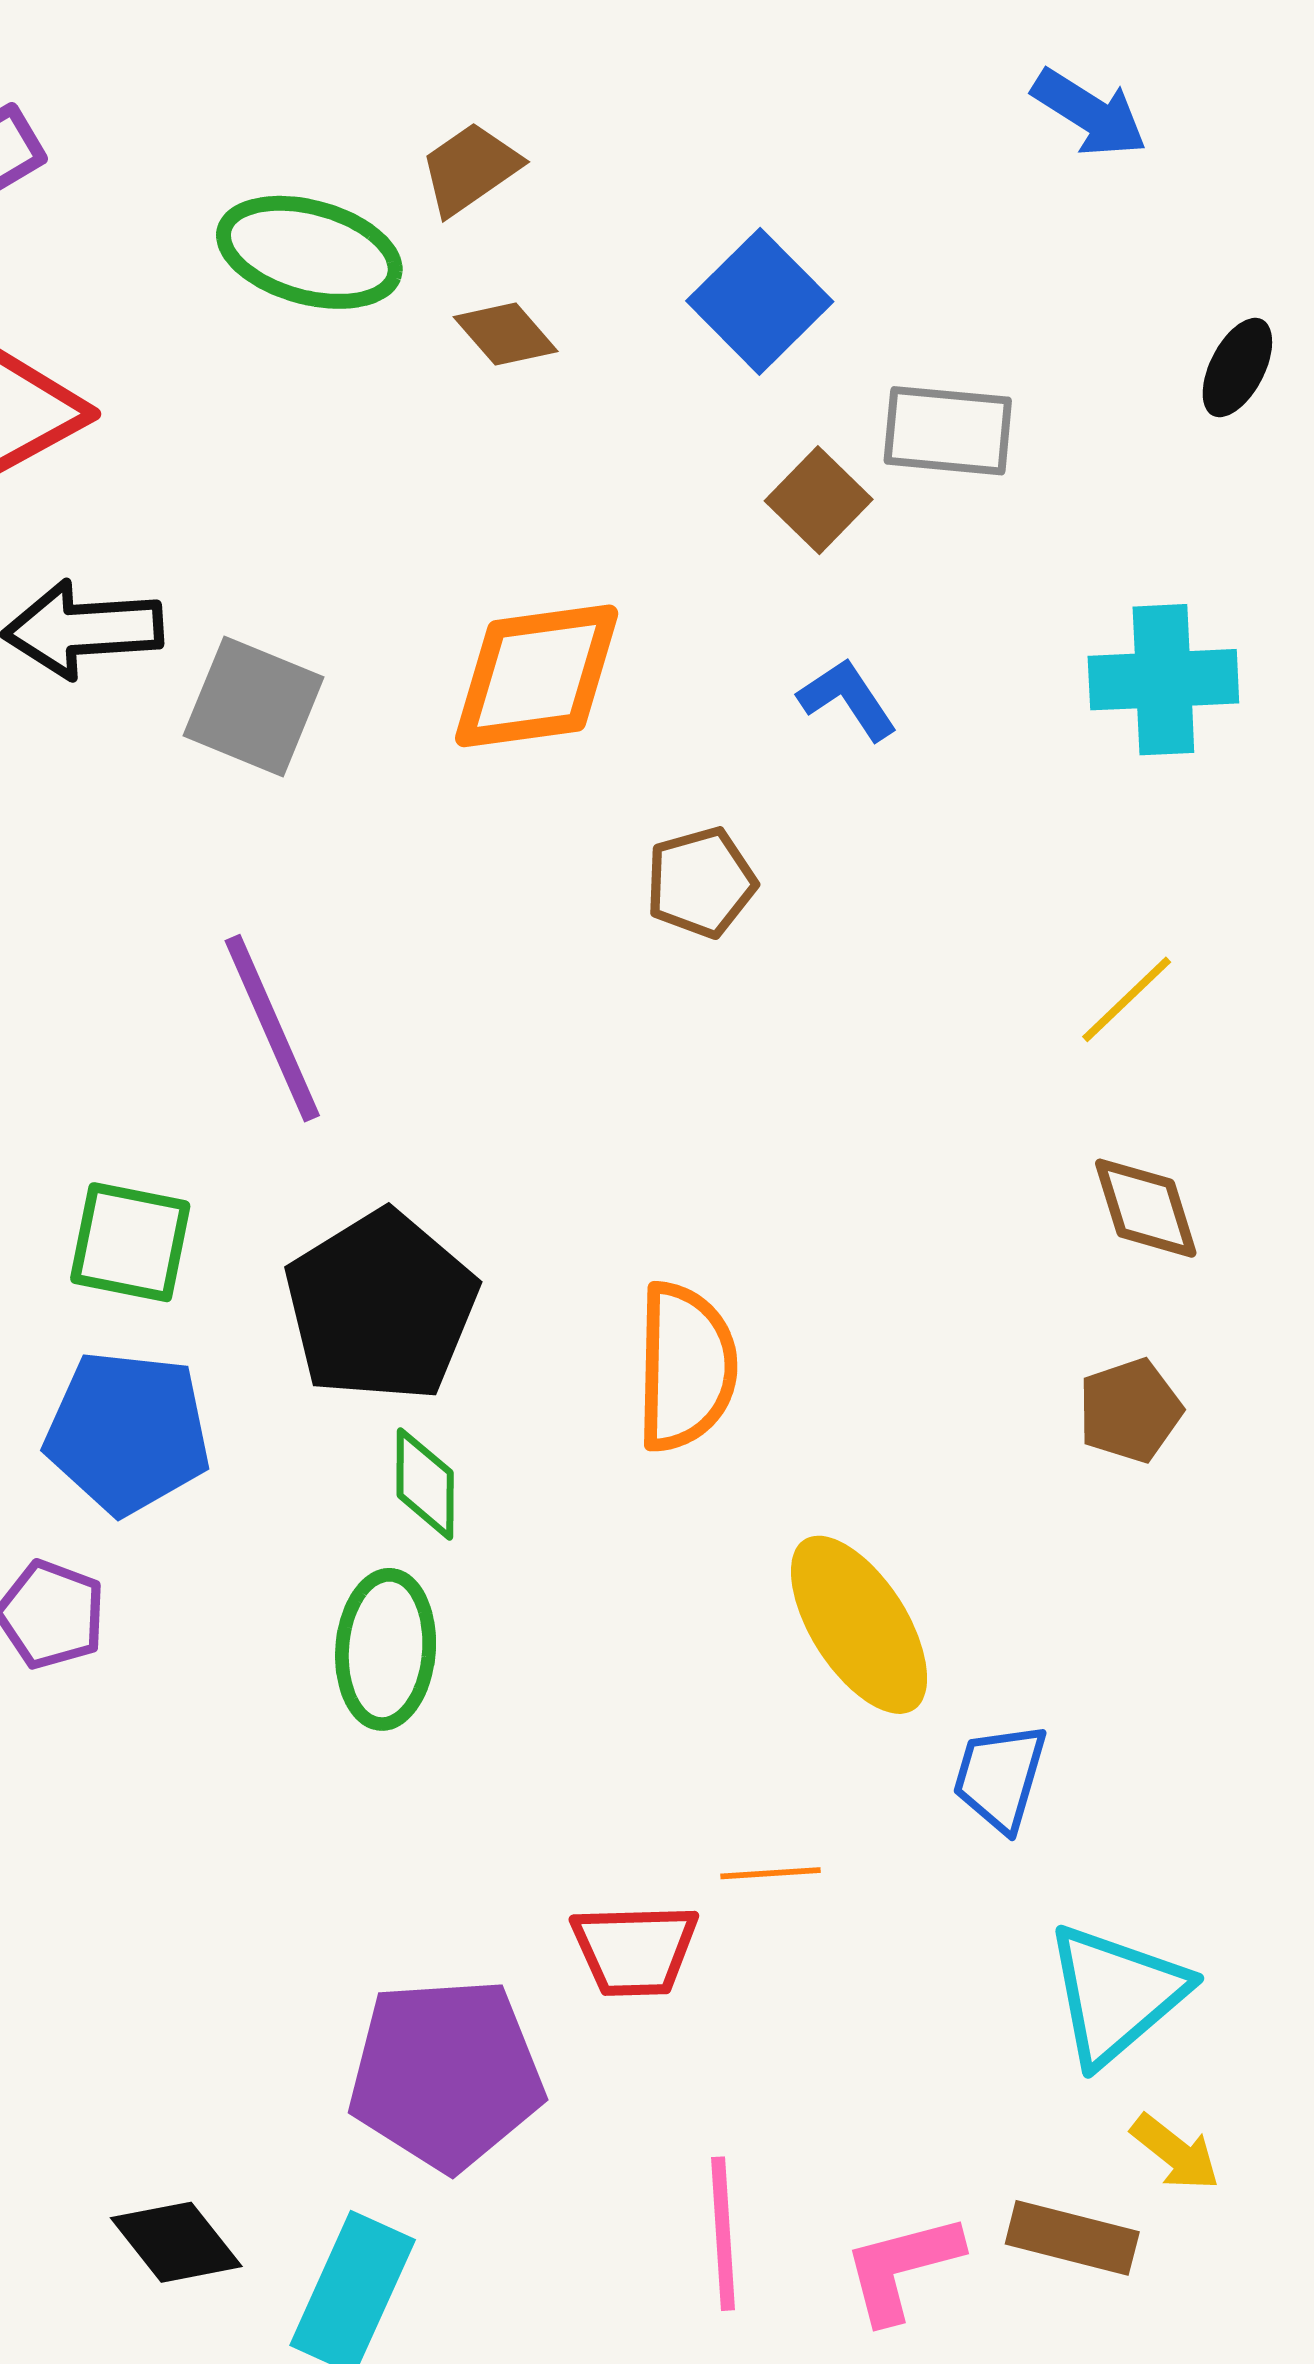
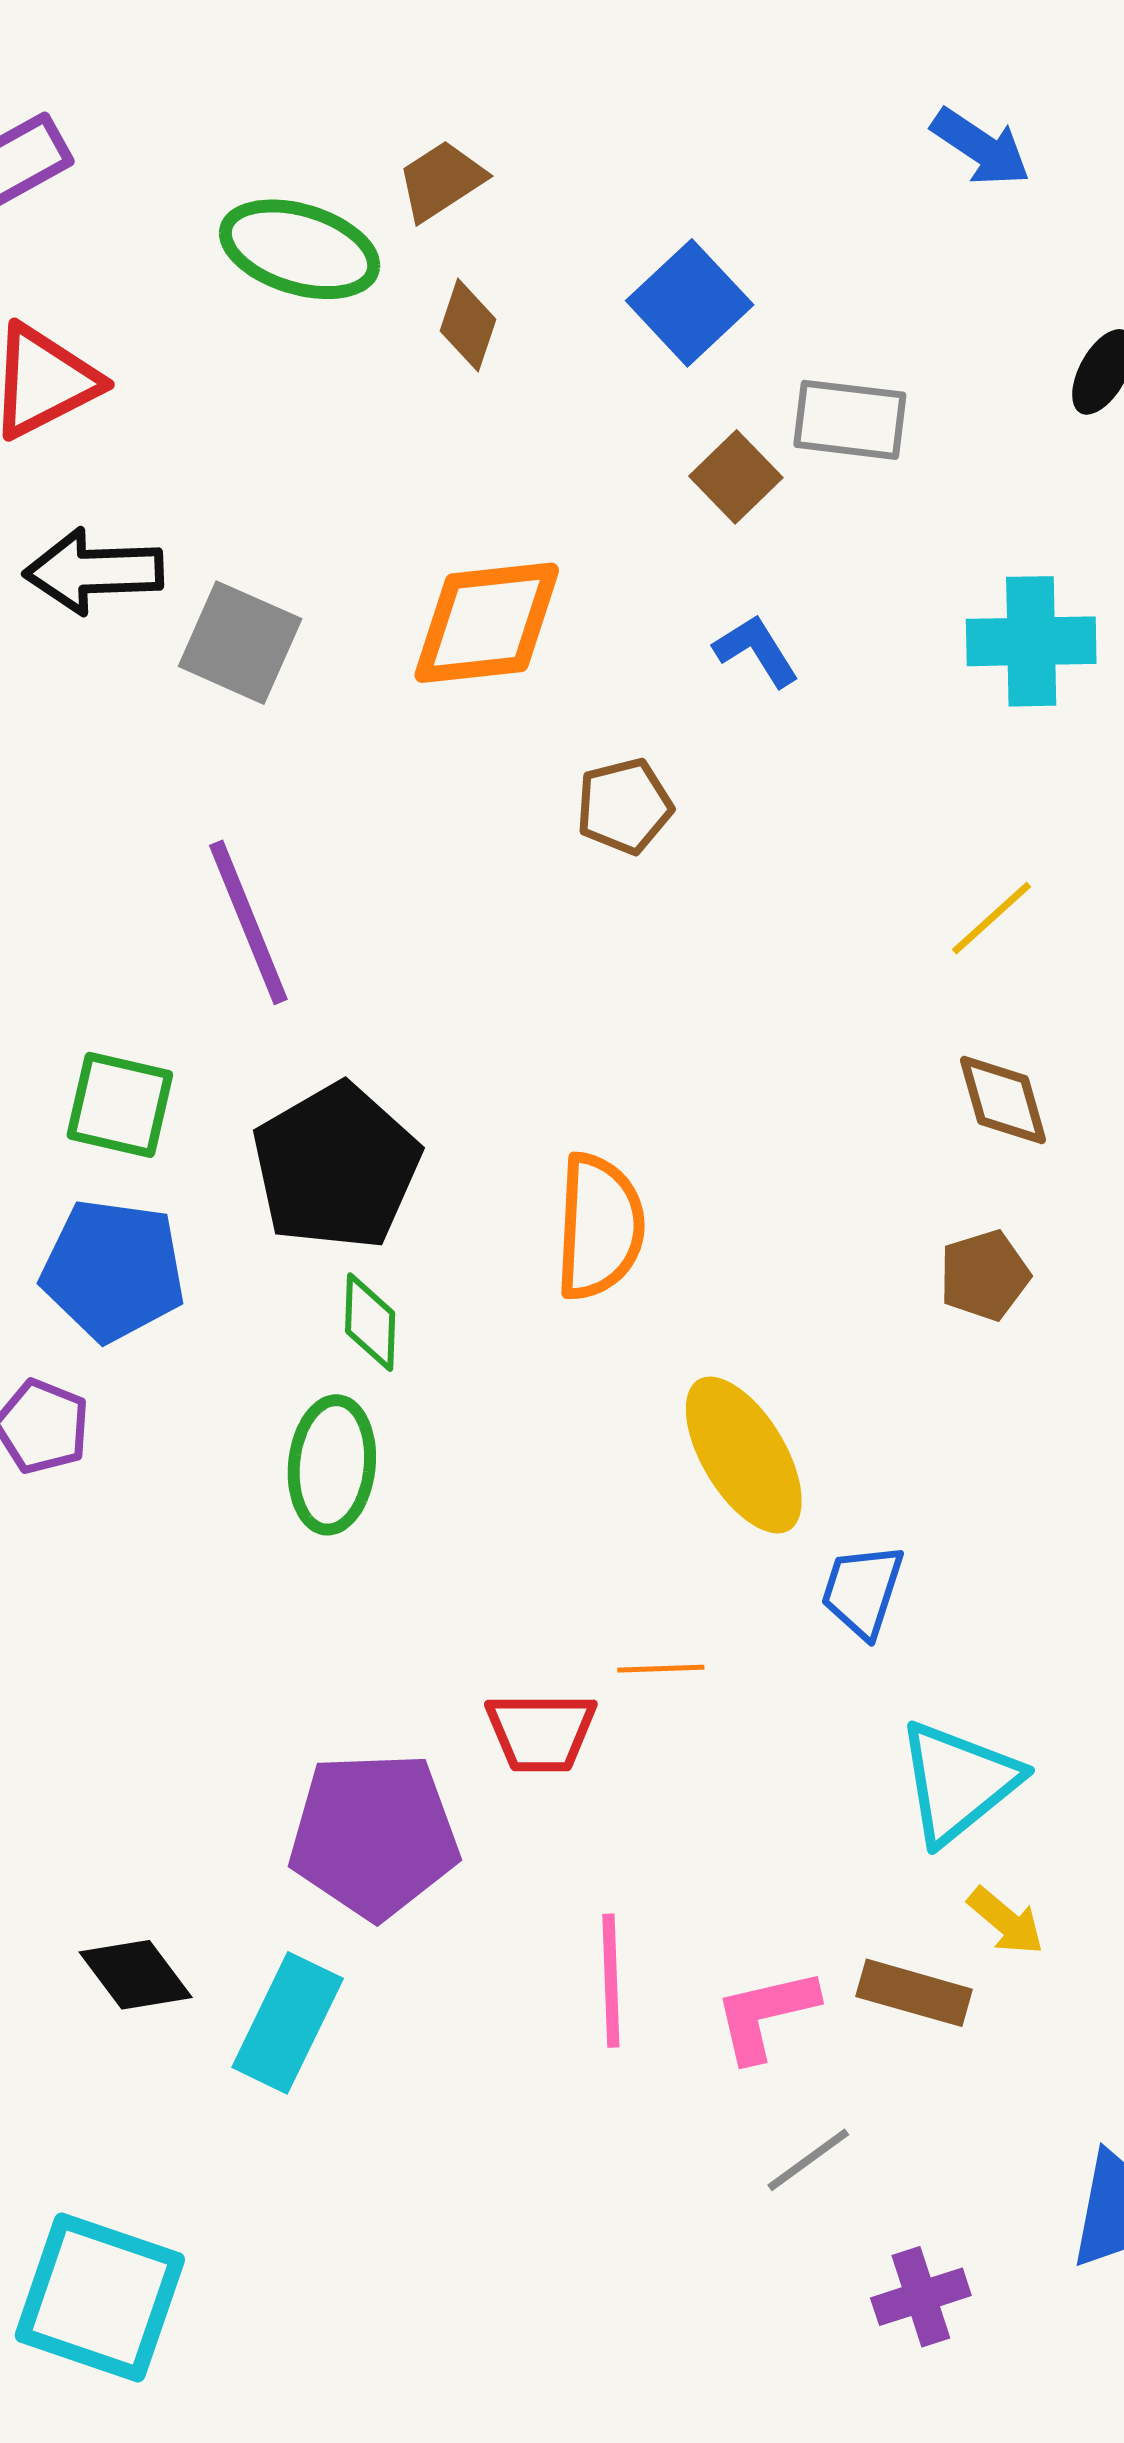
brown diamond: (506, 334) -> (468, 325), turned 58

